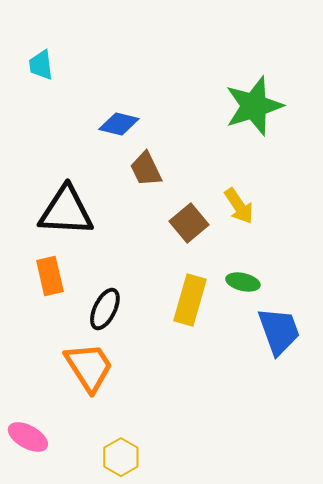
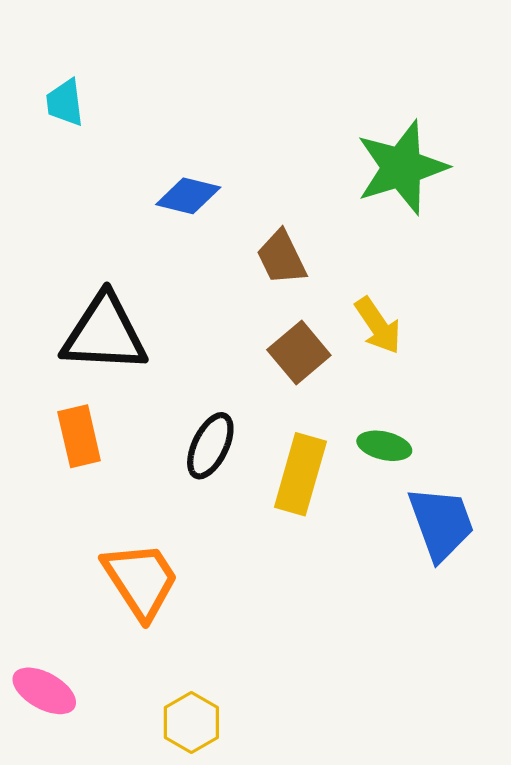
brown trapezoid: (146, 169) -> (281, 258), moved
black ellipse: (105, 309) -> (210, 446), moved

